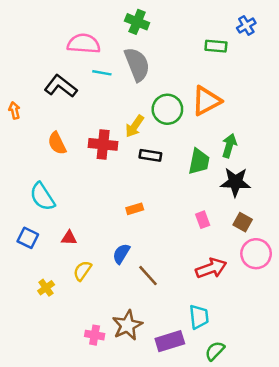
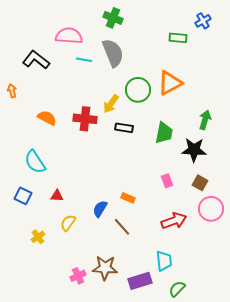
black L-shape: (61, 86) -> (36, 60), moved
orange semicircle: (57, 143) -> (47, 118), turned 144
green arrow: (229, 146) -> (205, 120), moved
orange rectangle: (135, 209) -> (128, 198), moved, turned 40
brown star: (127, 325) -> (105, 268), turned 30
pink cross: (95, 335) -> (78, 276), turned -35

